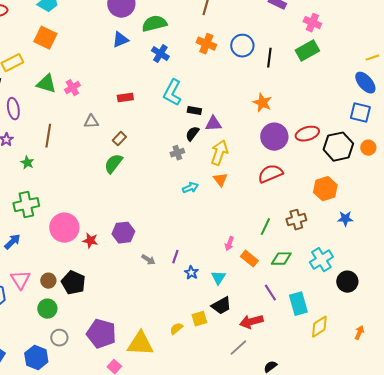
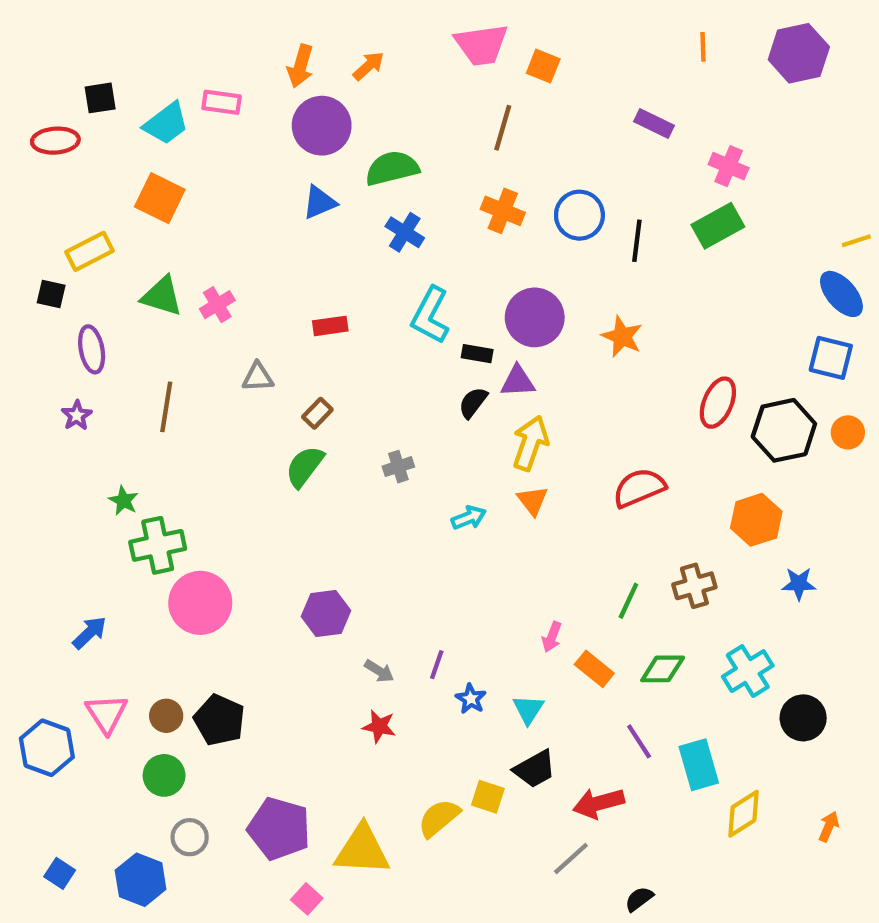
red ellipse: (307, 134) -> (718, 403), turned -50
purple circle: (274, 137) -> (535, 317), moved
gray cross: (177, 153) -> (398, 467), moved
green star: (27, 163) -> (124, 501), moved
green cross: (26, 205) -> (158, 545), moved
red star: (90, 241) -> (379, 726), moved
yellow square: (199, 319) -> (488, 797), turned 35
yellow semicircle: (176, 329) -> (439, 818), size x1.5

